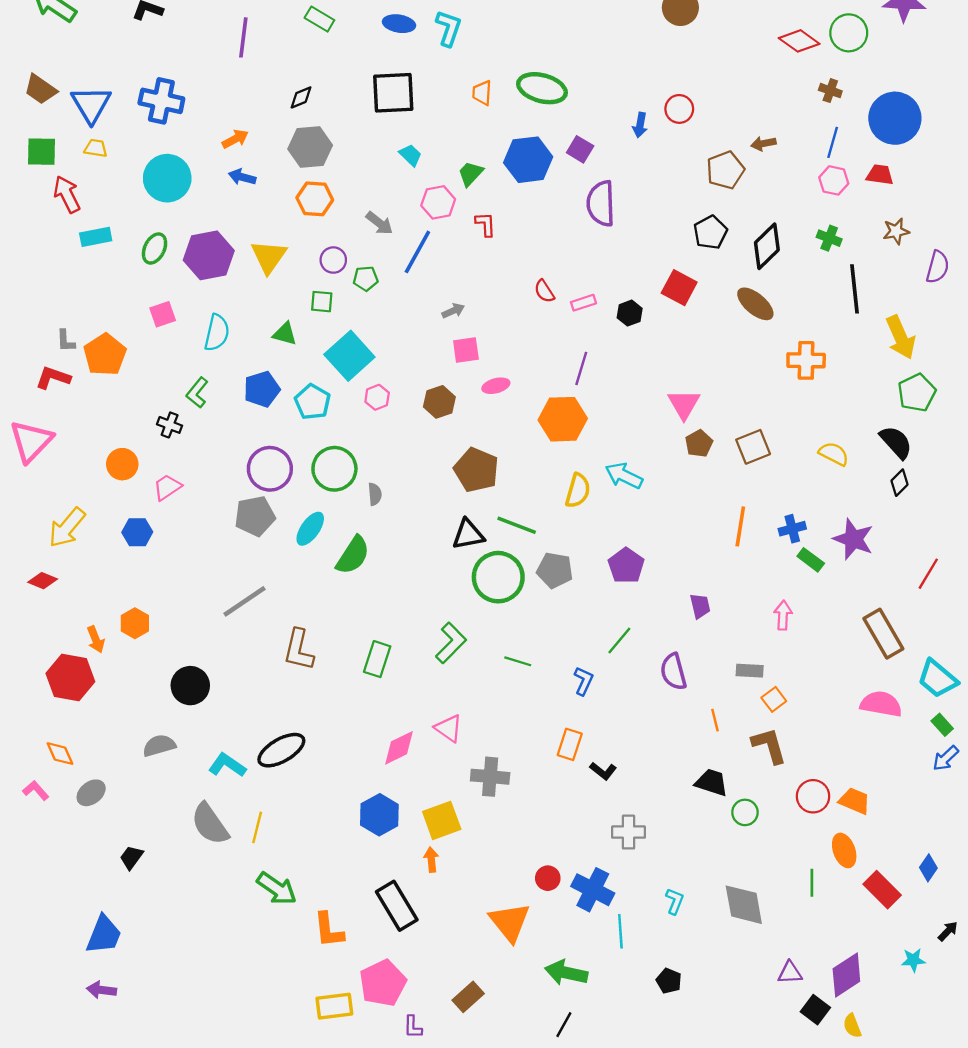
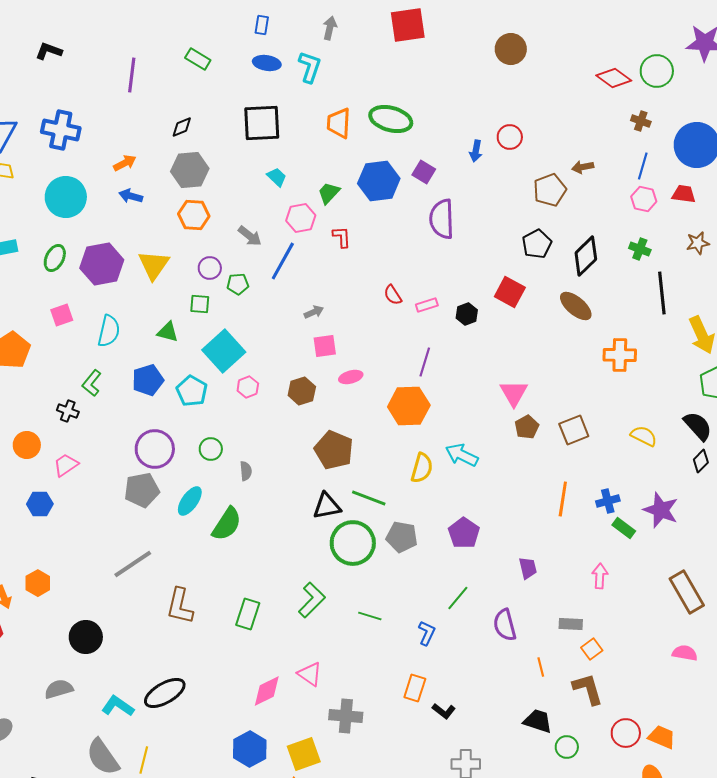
orange trapezoid: (482, 93) -> (339, 123), size x1.4
green circle: (334, 469) -> (211, 449), size x0.6
pink semicircle: (881, 704) -> (685, 653), size x0.7

